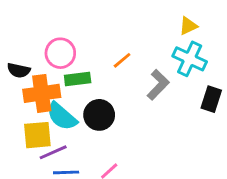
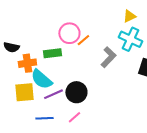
pink circle: (60, 53) -> (69, 33), moved
orange cross: (42, 93) -> (27, 63), size x0.7
black circle: (99, 115) -> (76, 92), moved
purple line: (53, 152) -> (53, 94), moved

